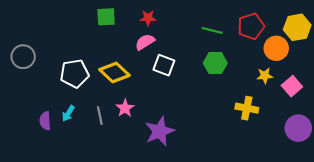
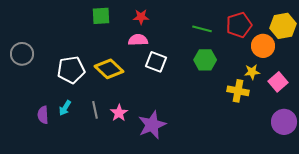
pink semicircle: (145, 42) -> (138, 40), turned 30
pink star: (125, 108) -> (119, 113), moved
yellow cross: (247, 108) -> (238, 91), moved

